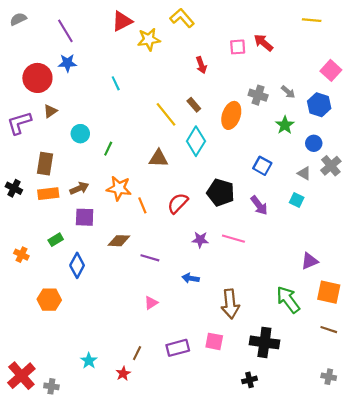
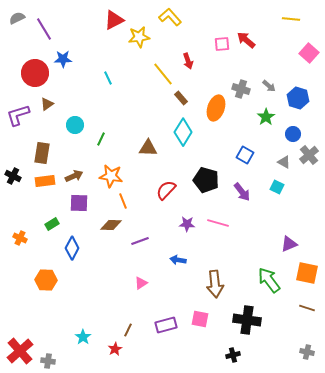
purple line: (65, 31) -> (44, 29), moved
pink square: (331, 70) -> (309, 53), moved
yellow line: (166, 114) -> (163, 74), moved
orange line: (142, 205) -> (123, 201), moved
purple line: (150, 258) -> (140, 241), turned -36

